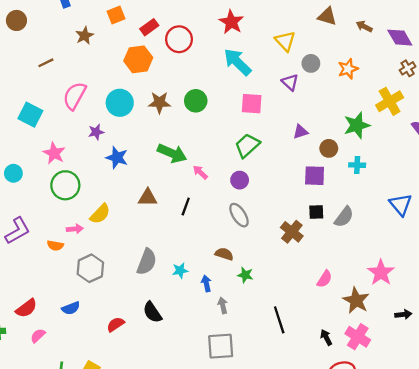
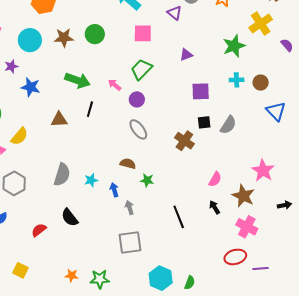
brown circle: (329, 148) -> (261, 83), moved
pink arrow: (200, 172) -> (115, 85), moved
black line: (186, 207) -> (90, 109), moved
black arrow: (326, 337) -> (215, 207), moved

